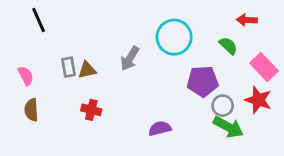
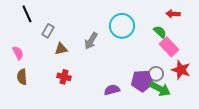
gray rectangle: (68, 67) -> (48, 31), moved, turned 40
pink rectangle: (264, 67) -> (169, 47), moved
purple pentagon: (203, 81) -> (142, 81), moved

